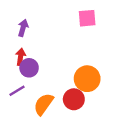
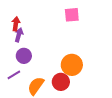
purple arrow: (23, 28) -> (19, 35), moved
red arrow: (21, 57) -> (16, 24), moved

